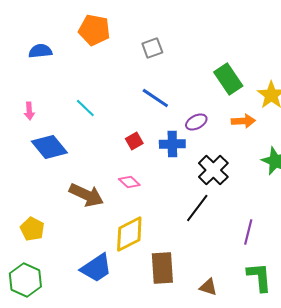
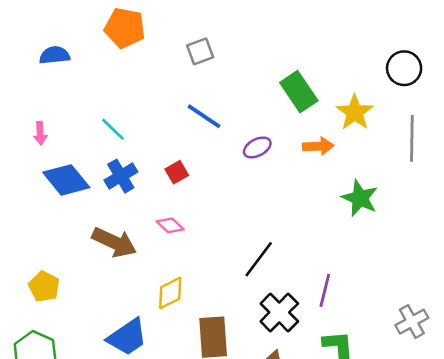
blue cross: (172, 144) -> (121, 176), moved, turned -30
black cross: (213, 170) -> (279, 312), moved
yellow diamond: (129, 234) -> (170, 293), size x0.7

